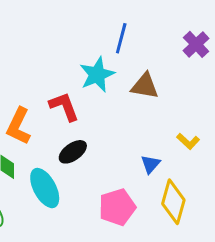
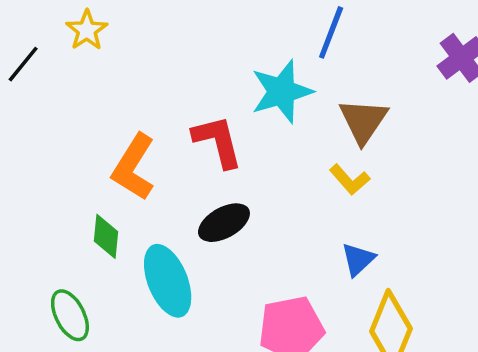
brown triangle: (145, 86) -> (363, 121), turned 48
yellow L-shape: (188, 141) -> (350, 180), moved

